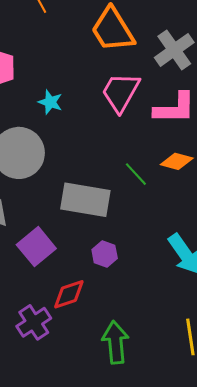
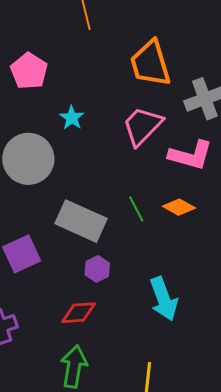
purple hexagon: (105, 254) -> (97, 269), moved
red diamond: (69, 294) -> (79, 313), moved

